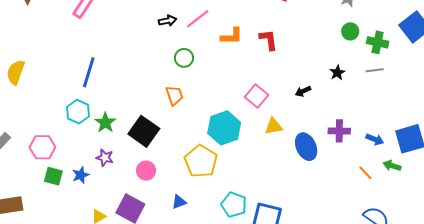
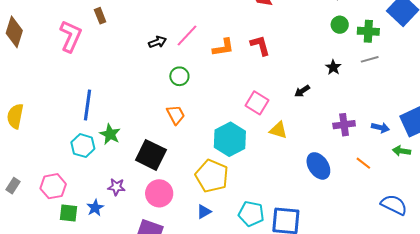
green star: (105, 123) -> (110, 134), moved
yellow triangle: (273, 126) -> (278, 130), turned 36
blue ellipse: (306, 147) -> (318, 166), moved
pink circle: (146, 171) -> (159, 193), size x1.4
orange line: (365, 173) -> (363, 163), moved
blue triangle: (179, 202) -> (204, 212), moved

